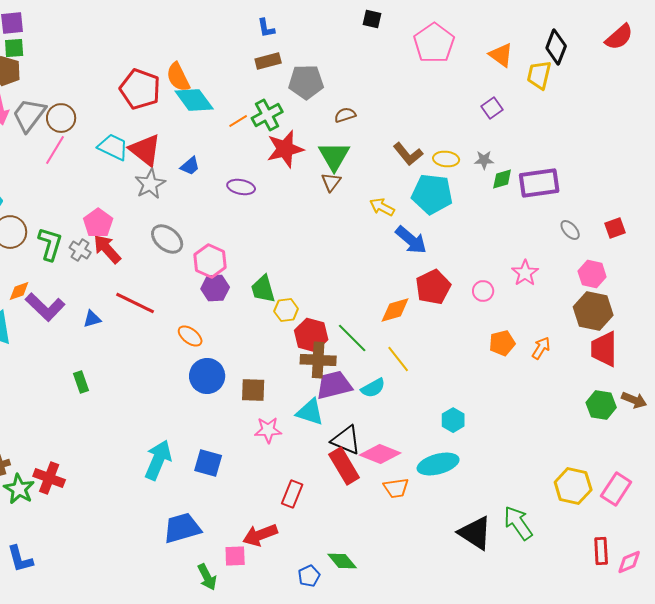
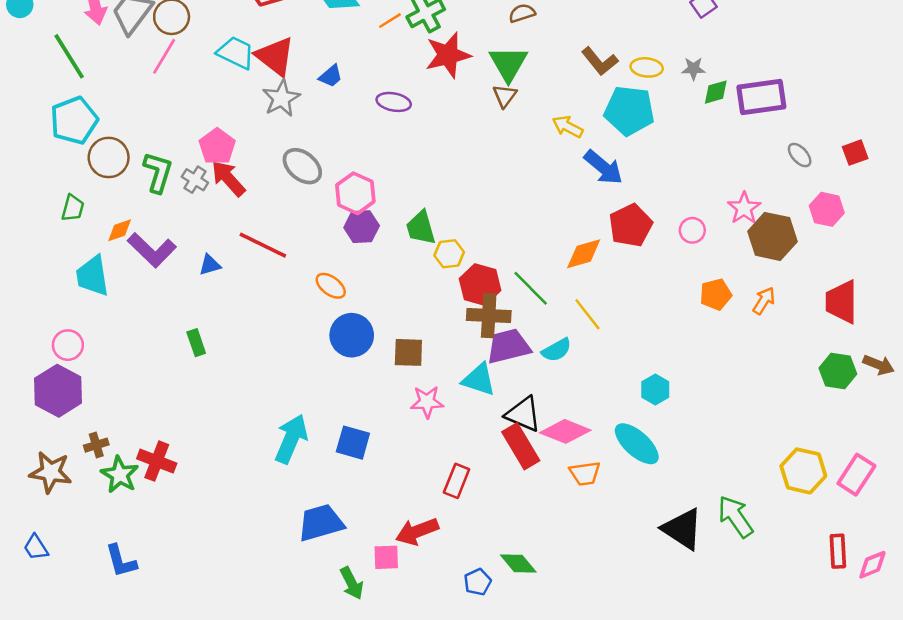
brown hexagon: (593, 311) -> (772, 236), moved
cyan ellipse: (438, 464) -> (637, 444), turned 57

